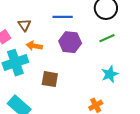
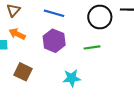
cyan star: (110, 74) -> (72, 78), moved

